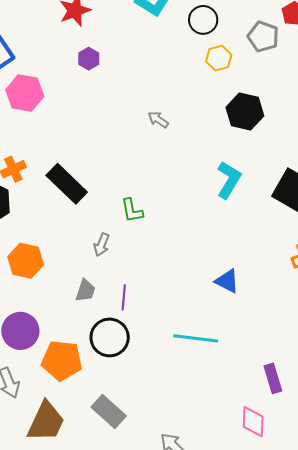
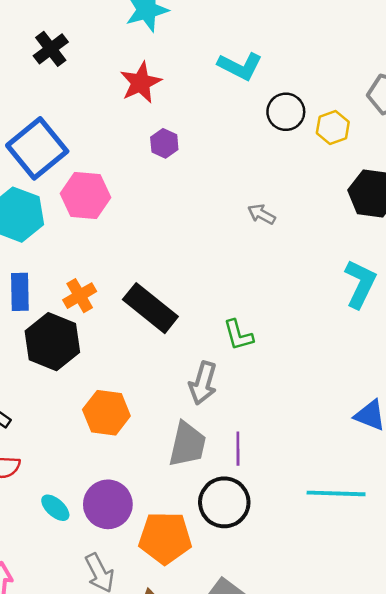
black circle: (203, 20) -> (286, 112), moved
gray arrow: (102, 245) -> (203, 383), size x1.4
gray trapezoid: (85, 291) -> (187, 444), size x1.5

